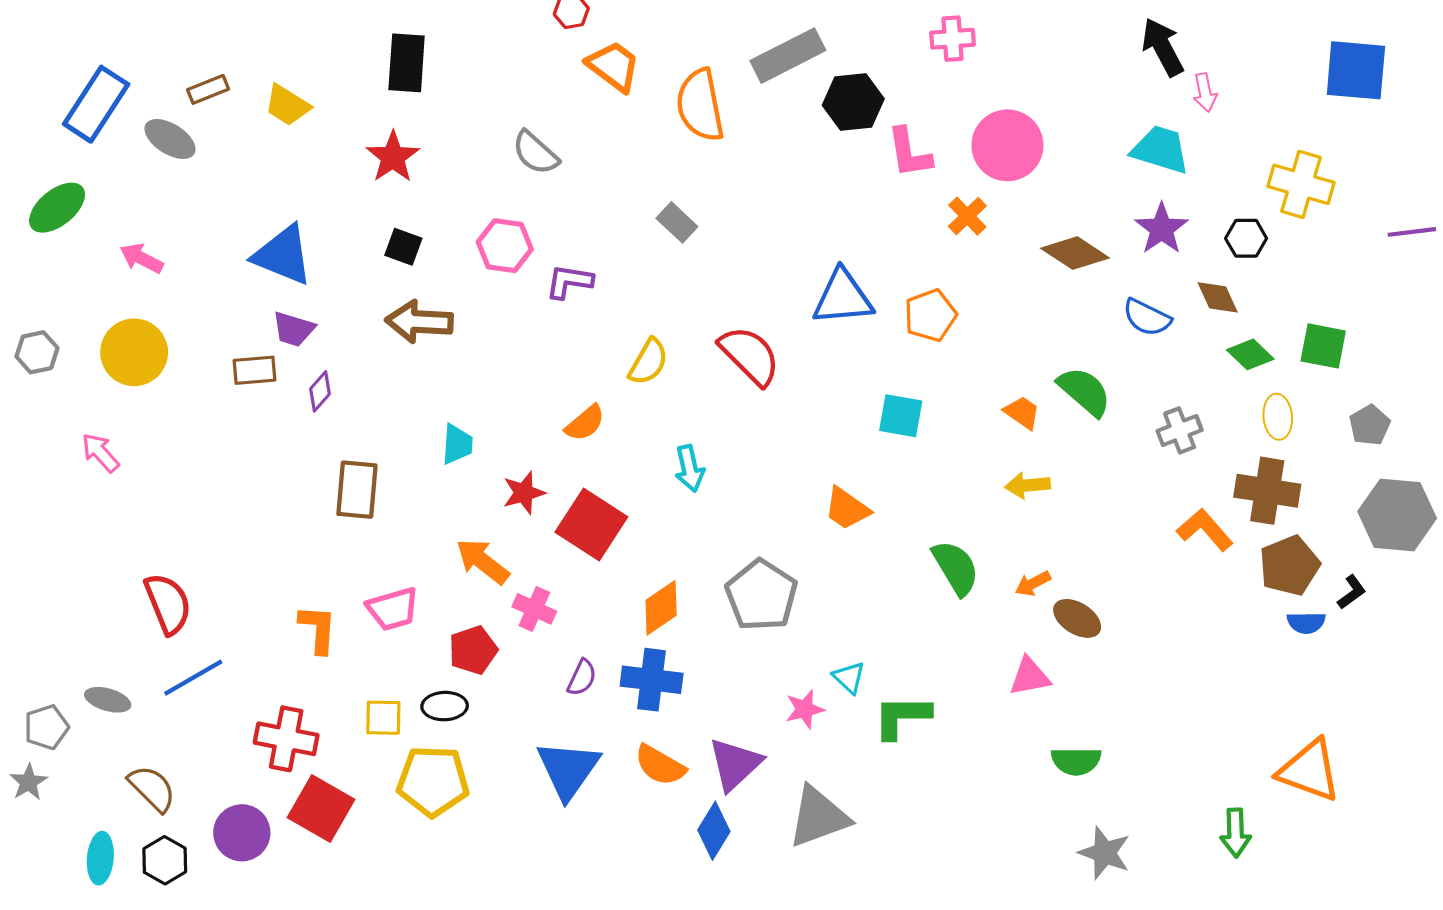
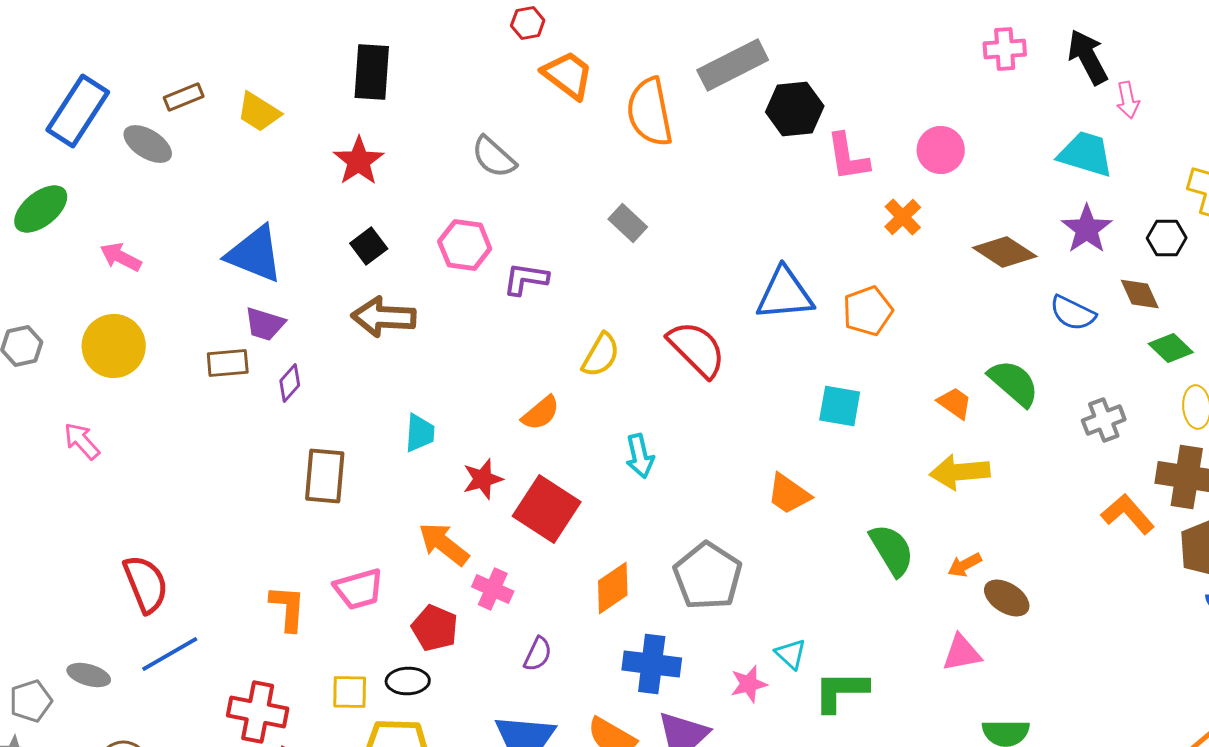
pink cross: (953, 39) -> (1005, 49), moved
pink circle: (1007, 145) -> (941, 150), size x0.7
black square: (403, 247) -> (369, 246), turned 33
yellow arrow: (1027, 485) -> (960, 472), size x1.4
red pentagon: (473, 650) -> (435, 628), turned -30
blue cross: (652, 680) -> (652, 664), moved

